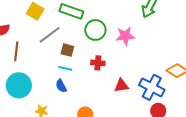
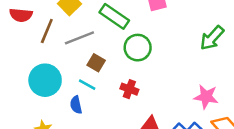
pink star: (125, 36) -> (206, 97), moved
brown line: (16, 51) -> (47, 31), moved
cyan circle: (19, 85) -> (45, 80), moved

